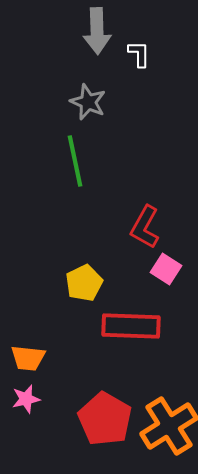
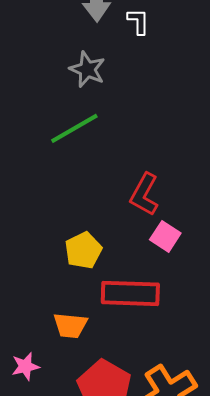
green line: (75, 161) -> (74, 128), turned 72
orange trapezoid: (28, 358) -> (70, 325), moved

